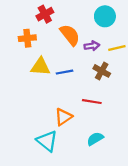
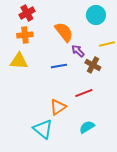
red cross: (45, 14) -> (27, 13), moved
purple arrow: (92, 46) -> (78, 51), moved, turned -128
yellow triangle: (40, 67) -> (19, 61), moved
red line: (92, 102) -> (84, 93), turned -30

